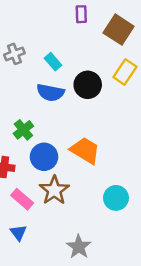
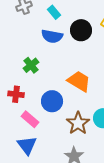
blue circle: (44, 157) -> (52, 101), moved
brown star: (54, 190) -> (78, 123), moved
blue triangle: (18, 233) -> (27, 145), size x1.5

